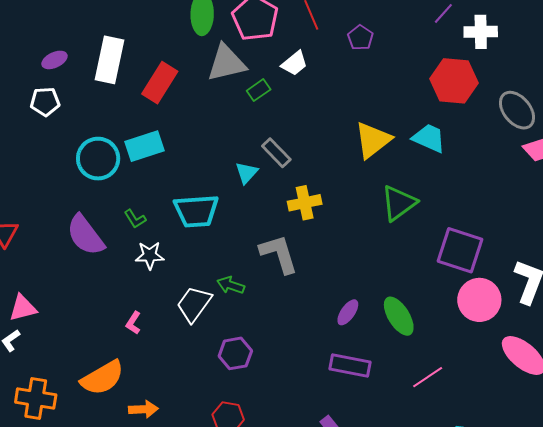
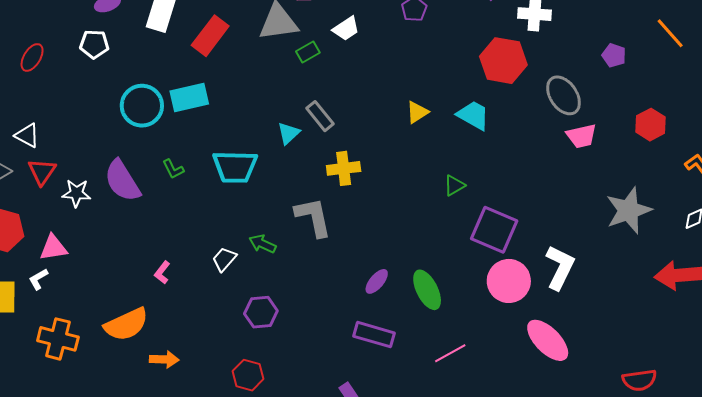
yellow triangle: (373, 140) -> (417, 112), size x0.6
green triangle: (399, 203) -> (454, 185), moved, size x0.6
white star: (150, 255) -> (76, 193), moved
white trapezoid: (194, 304) -> (224, 259), size x0.7

